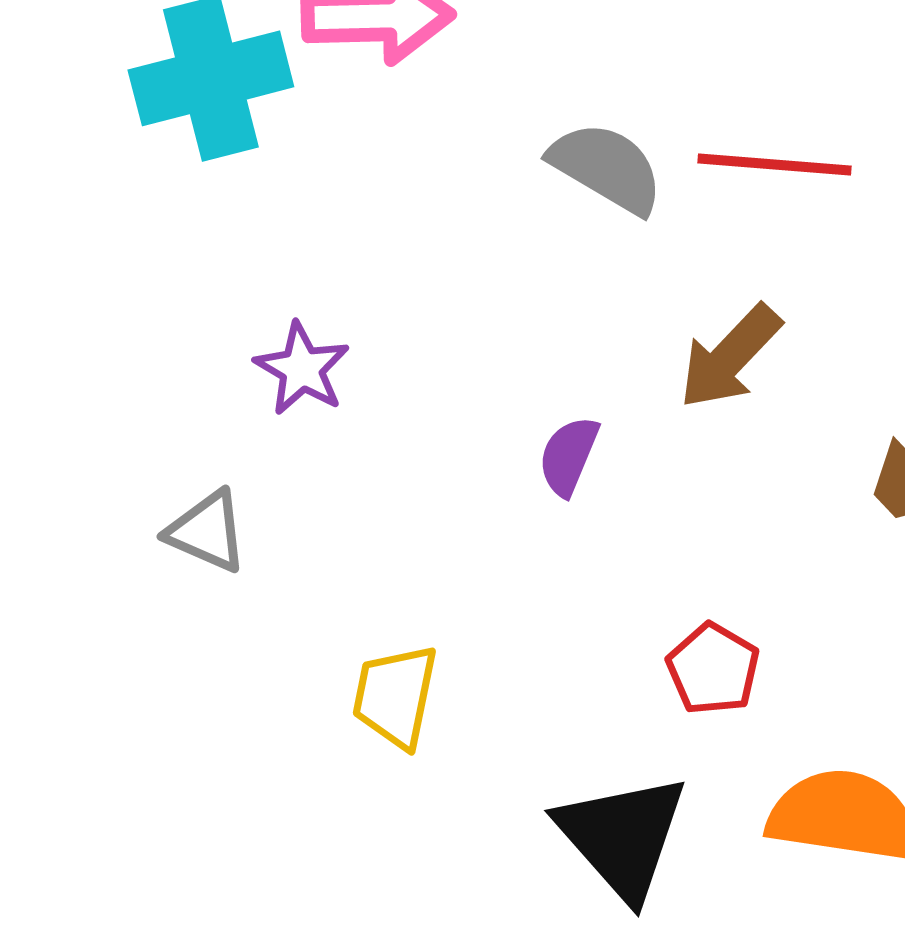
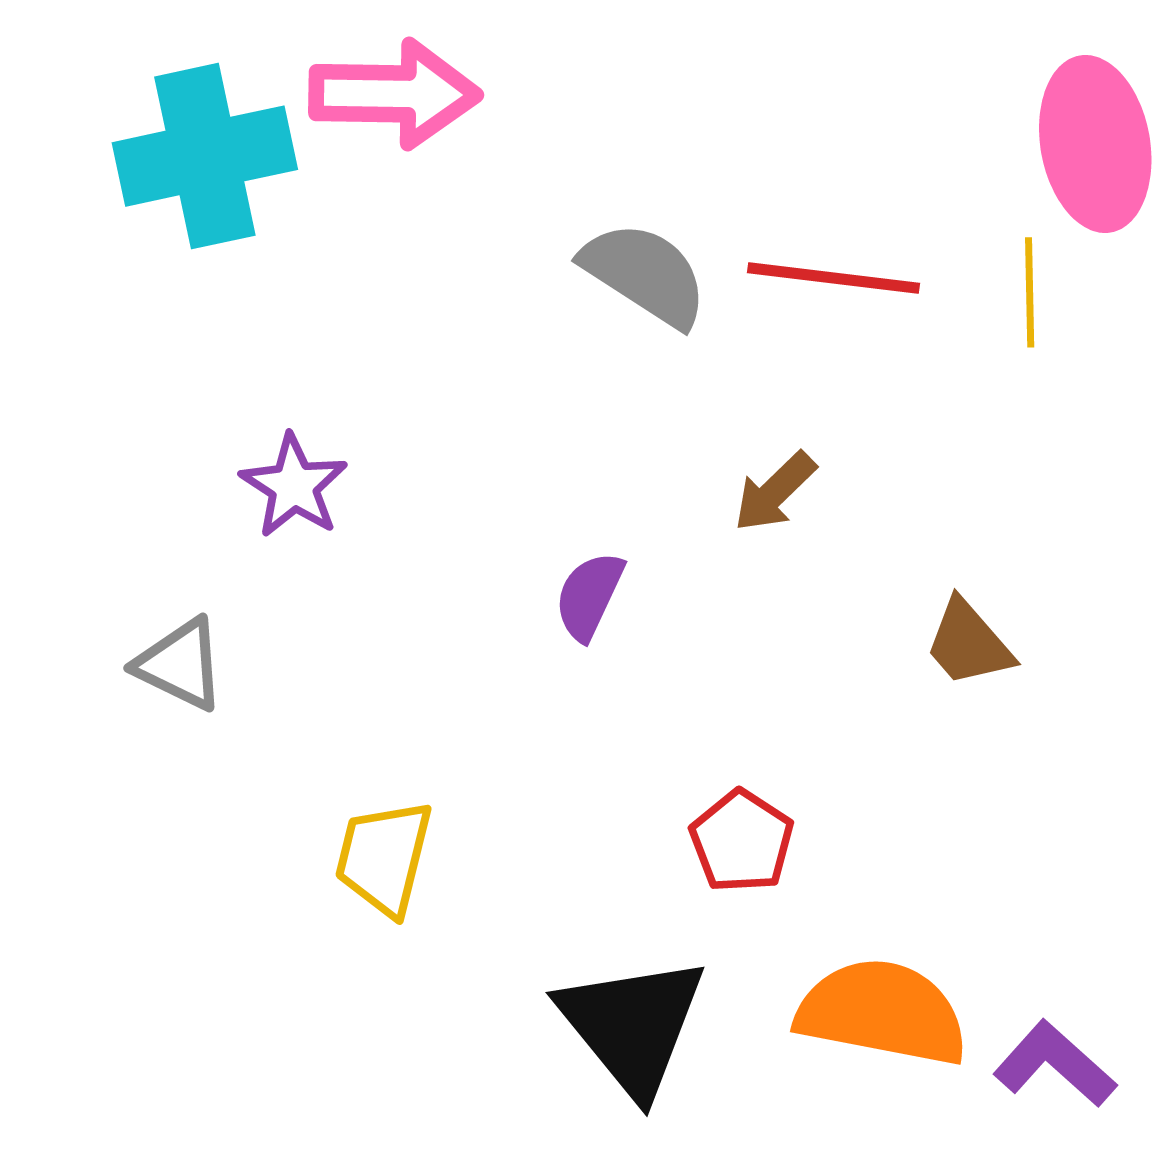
brown arrow: (730, 357) -> (775, 492), size x0.7

